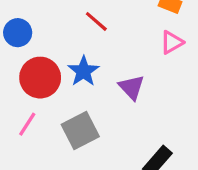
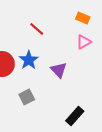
gray square: (80, 131) -> (27, 97), size x0.7

